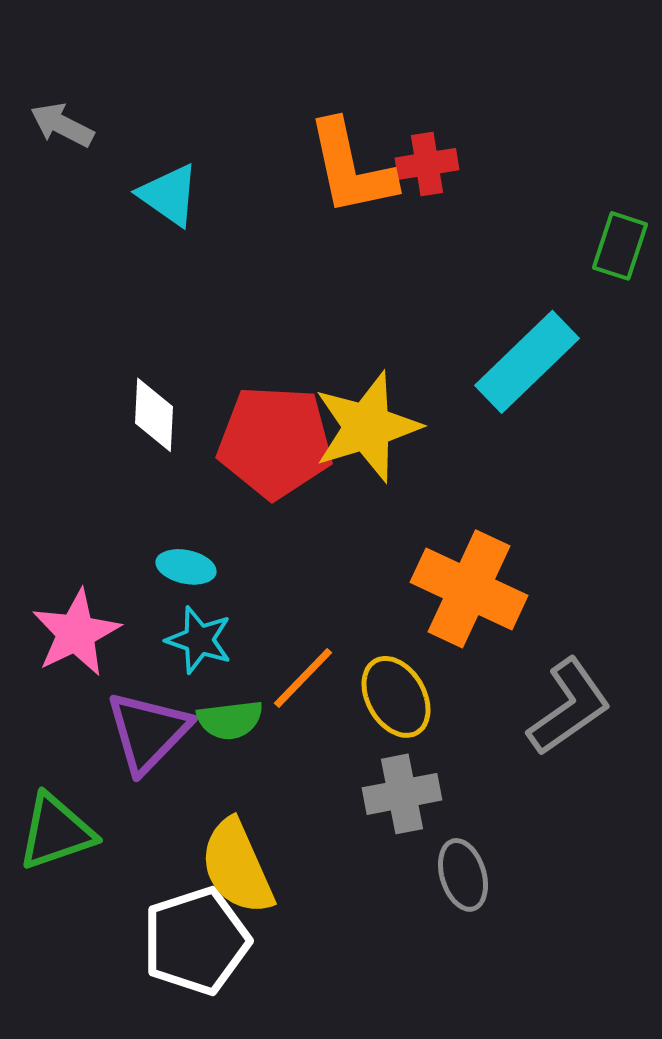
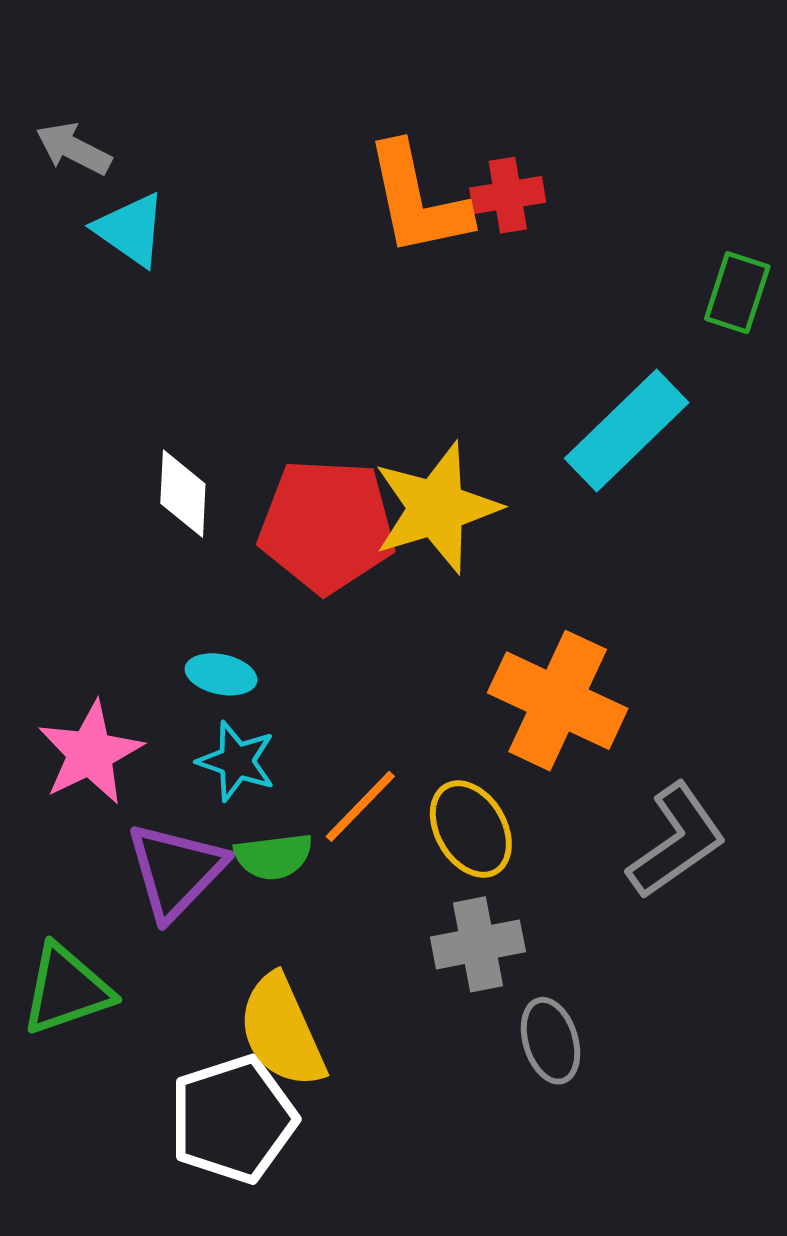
cyan triangle: (169, 195) -> (131, 230), moved

